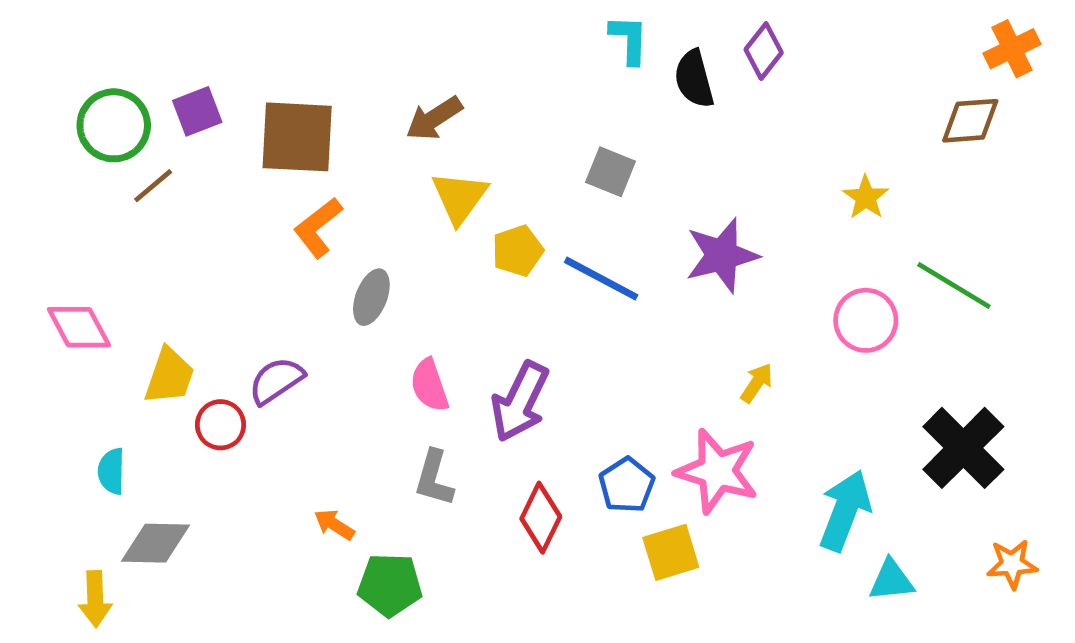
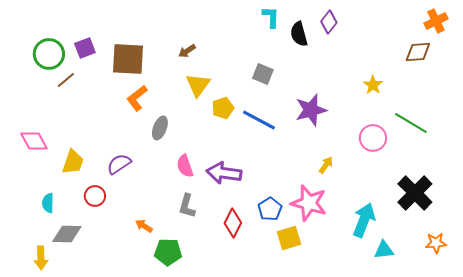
brown arrow: (434, 118) -> (187, 51), size x0.7
purple arrow: (520, 402) -> (224, 173), turned 72
red circle: (221, 425) -> (95, 196), moved

